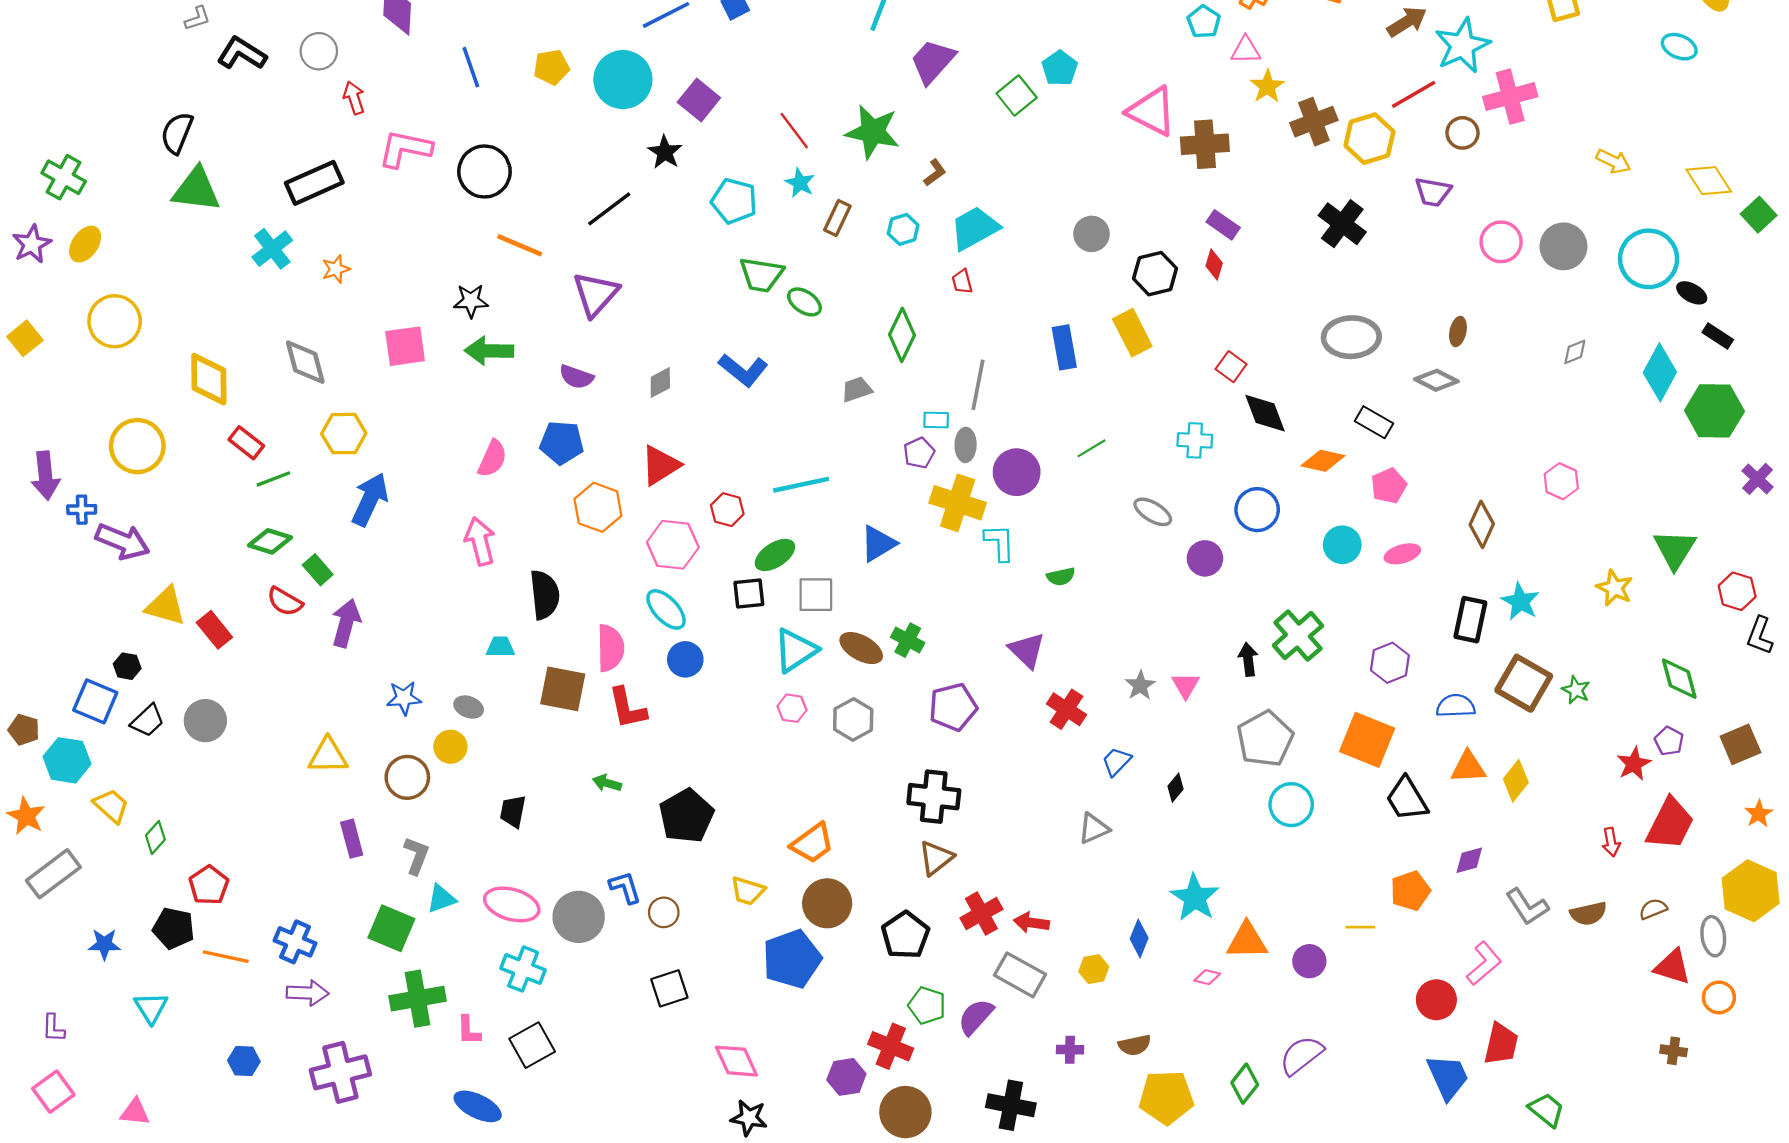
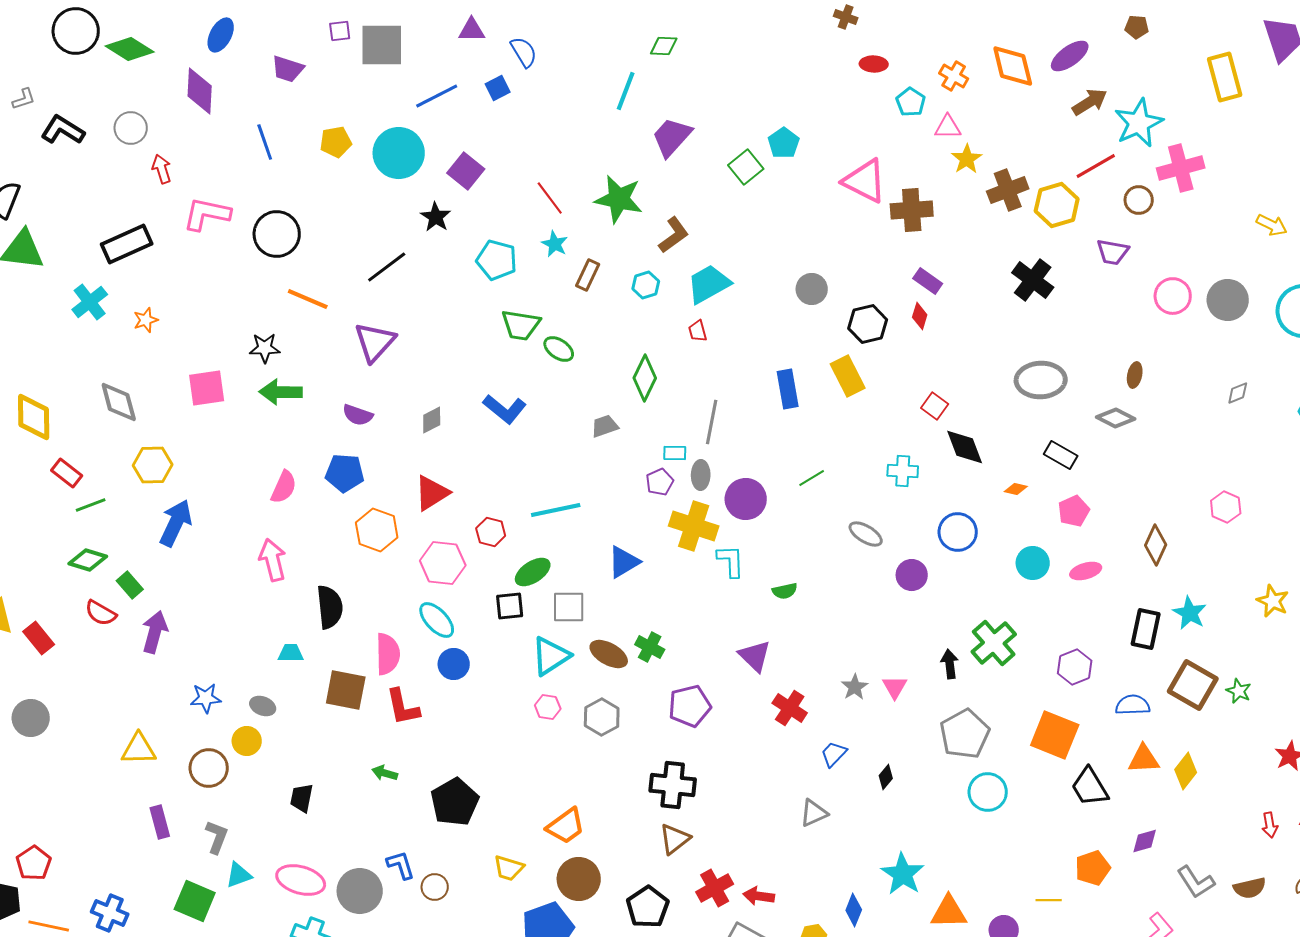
brown L-shape: (935, 173) -> (674, 235), size x1.5
orange diamond: (1323, 461) -> (1016, 489), size x0.6

